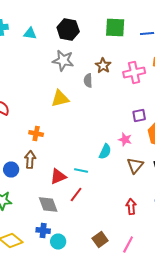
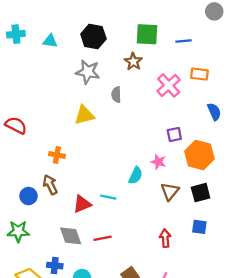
brown star: (103, 66) -> (133, 62), moved
pink cross: (134, 72) -> (169, 85), turned -30
brown arrow: (30, 160) -> (50, 185), turned -30
red line: (76, 194) -> (103, 238), moved, turned 42
blue cross: (43, 230) -> (55, 266), moved

